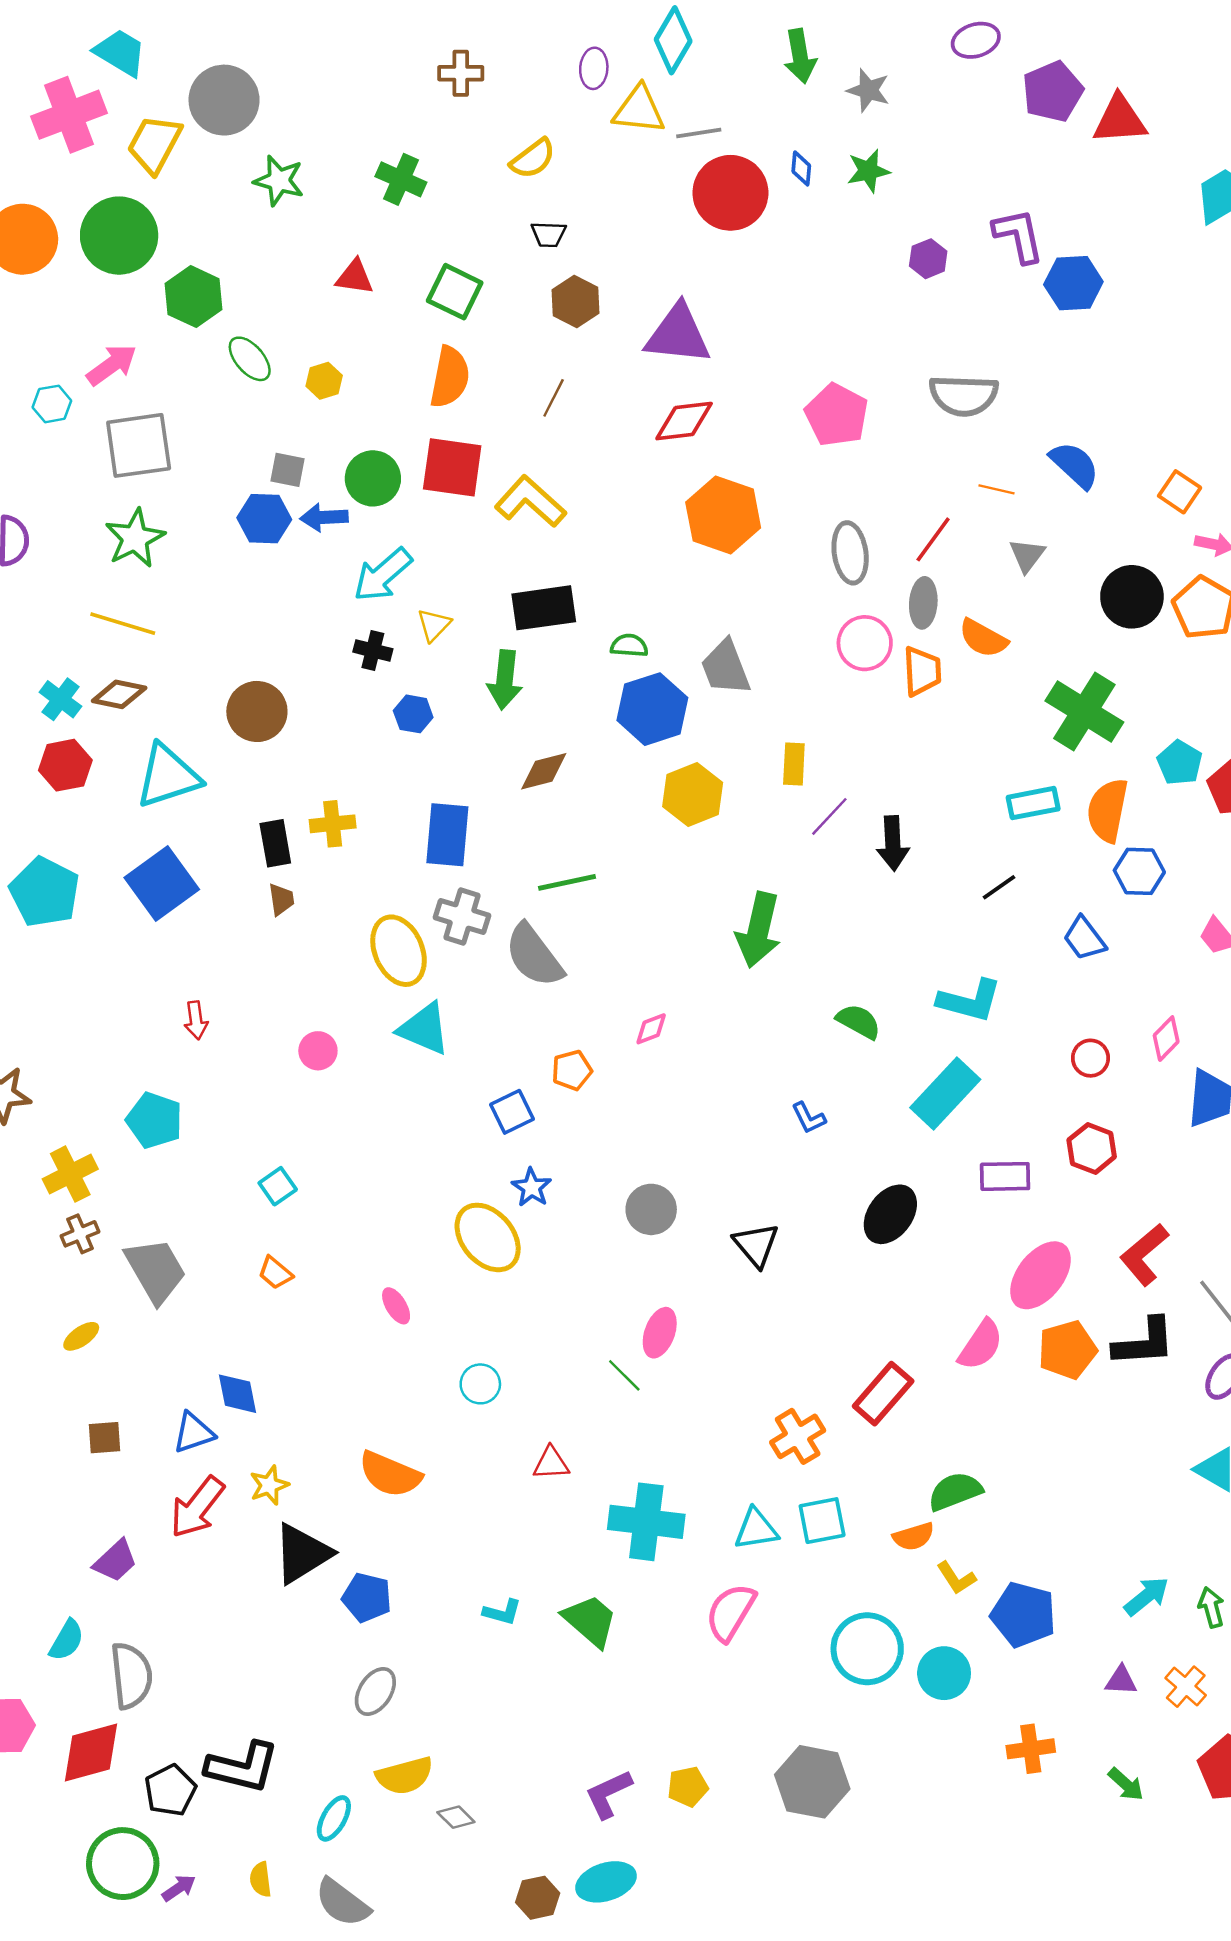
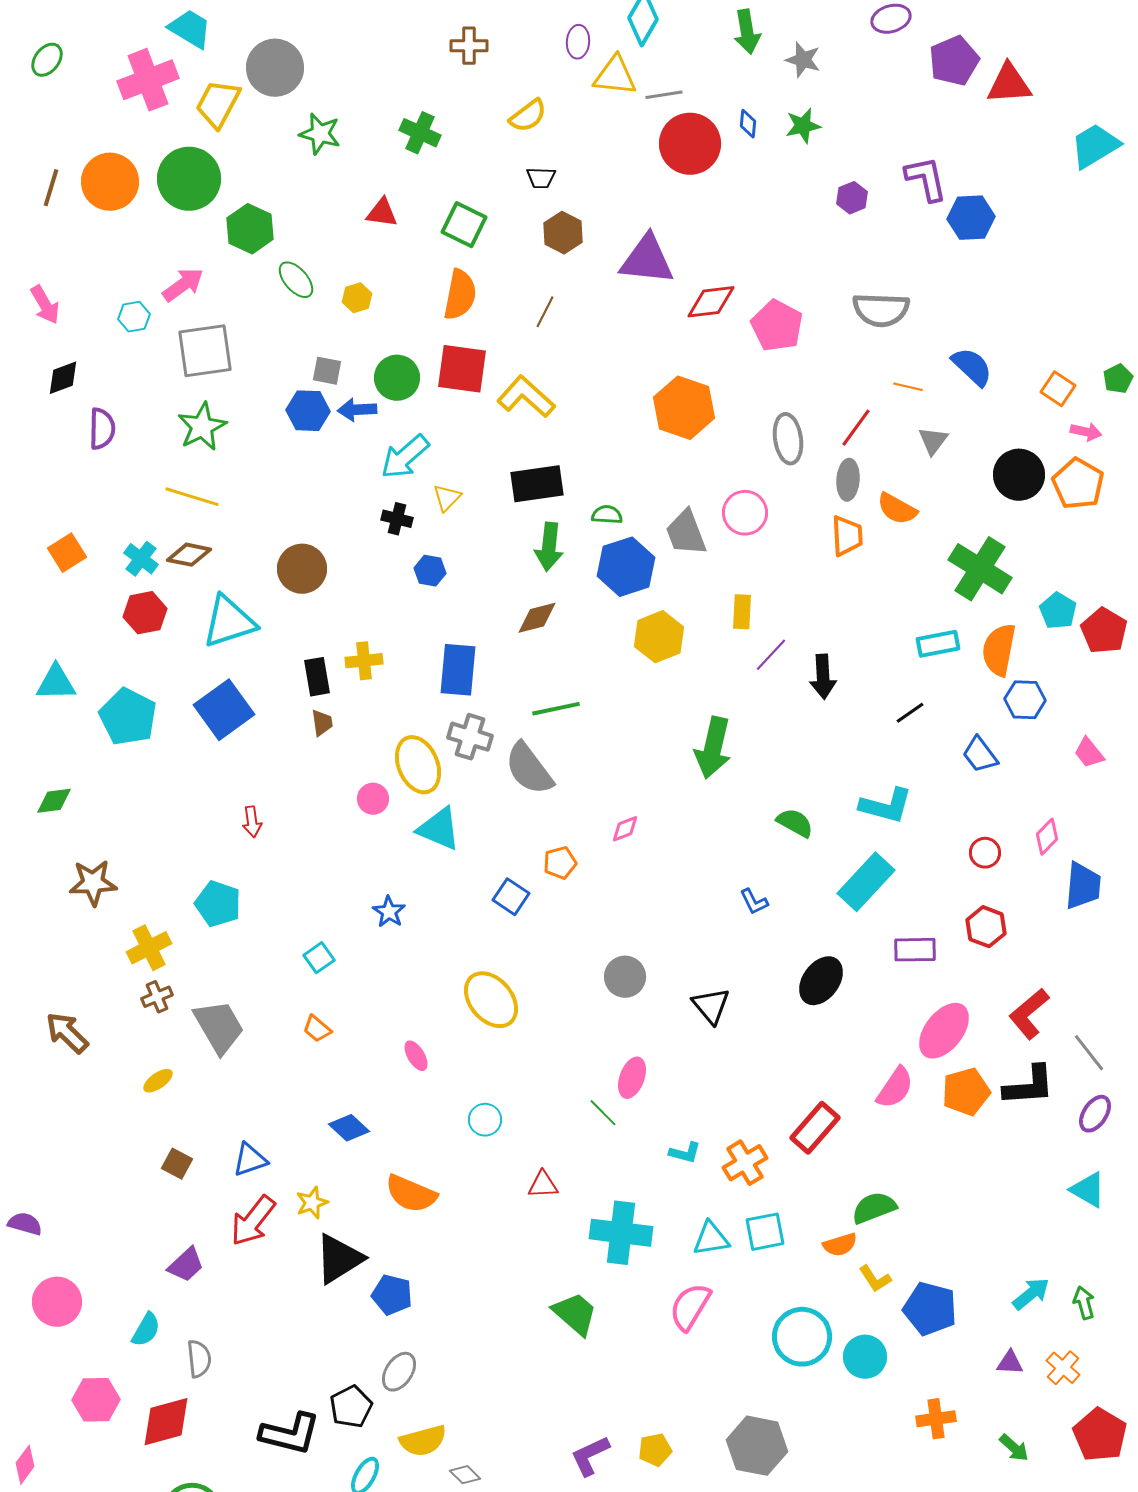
red diamond: (684, 421) -> (711, 302), moved
pink circle: (865, 643) -> (745, 513), moved
green arrow: (505, 680) -> (549, 547), moved
pink circle: (318, 1051) -> (373, 799), moved
blue square: (512, 1112) -> (511, 897), turned -30
blue star: (532, 1187) -> (389, 912), moved
blue diamond: (237, 1394) -> (349, 1128), moved, turned -36
brown square: (104, 1438) -> (177, 1164), turned 32
cyan L-shape: (502, 1612) -> (685, 1153), moved
gray semicircle: (131, 1676) -> (199, 1359), size x0.7
black pentagon: (170, 1790) -> (351, 1407), moved

